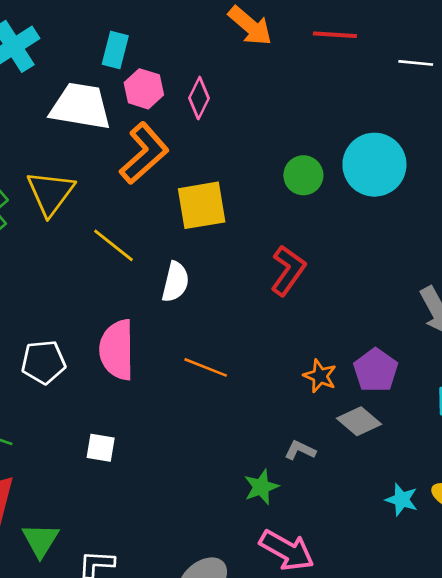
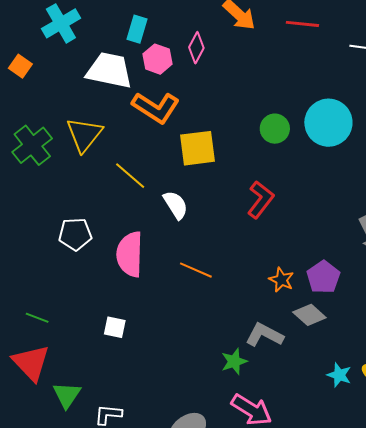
pink diamond: (199, 98) -> (196, 48), moved
orange L-shape: (144, 153) -> (156, 107), turned 72
white semicircle: (175, 282) -> (176, 205), turned -48
white pentagon: (43, 362) -> (75, 234), moved
gray L-shape: (300, 450) -> (264, 335), size x1.6

